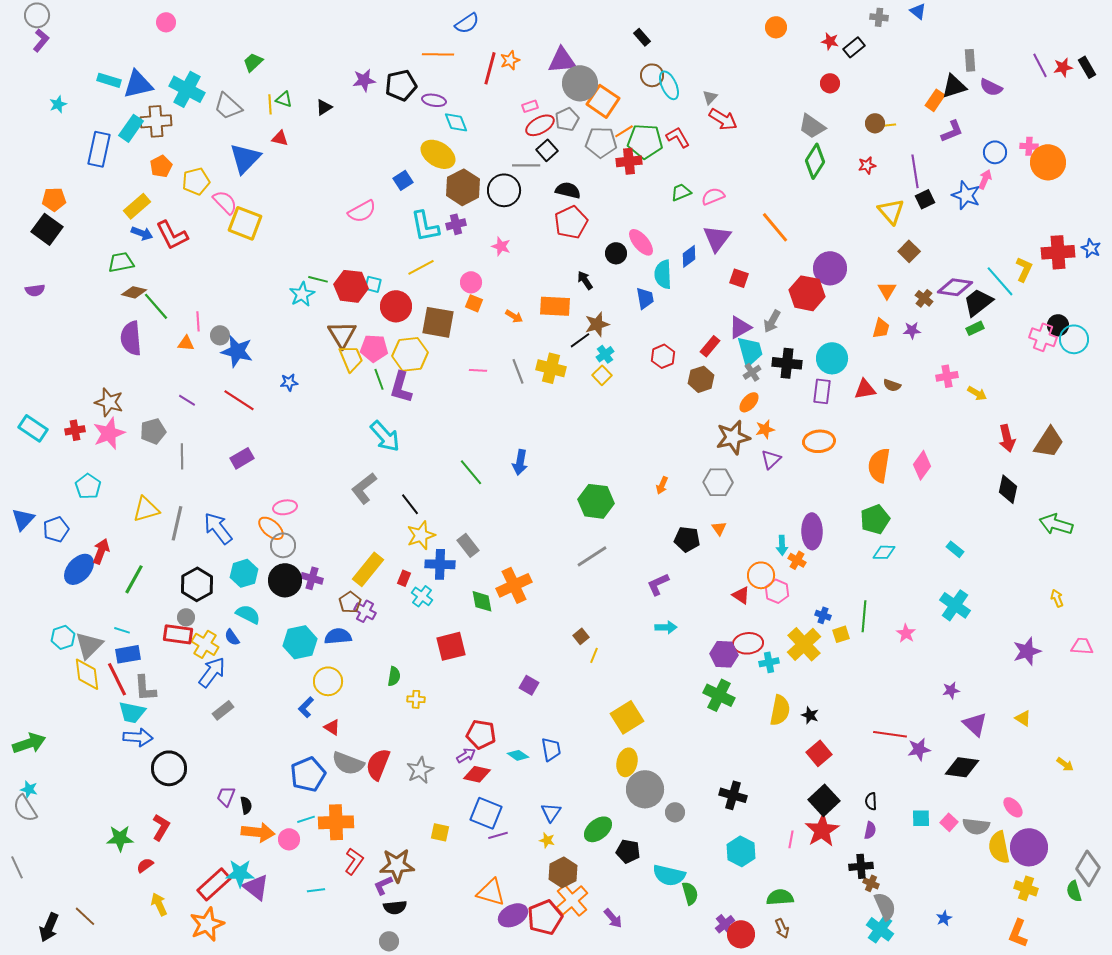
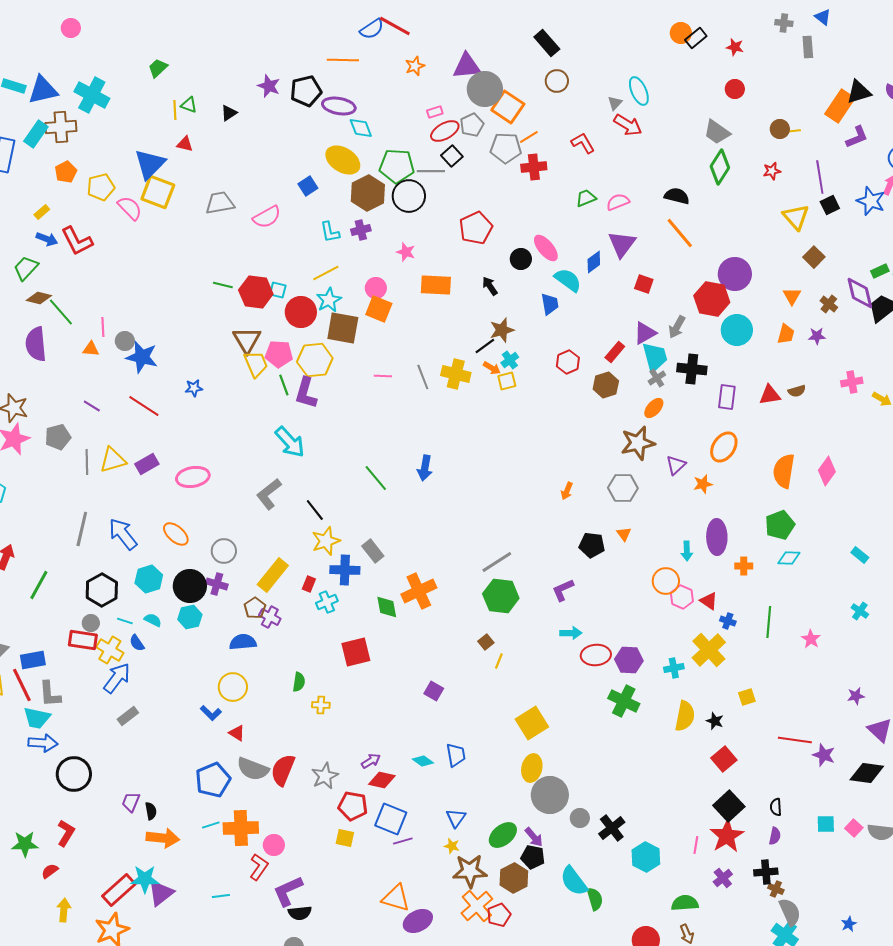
black rectangle: (642, 37) -> (547, 43), size x1.5
black rectangle: (854, 47) -> (696, 38), moved
gray rectangle: (970, 60) -> (808, 47), moved
red line: (490, 68) -> (395, 26), moved, turned -76
purple star: (364, 80) -> (269, 86), turned 30
cyan ellipse: (669, 85) -> (639, 91), moved
purple ellipse: (434, 100) -> (339, 106), size x1.4
orange rectangle: (935, 100) -> (840, 106), size x1.5
gray trapezoid: (228, 106) -> (220, 203), moved, turned 128
green pentagon: (645, 141) -> (397, 166), moved
black semicircle: (568, 190) -> (677, 196), moved
yellow rectangle: (137, 206) -> (42, 212), size x0.6
yellow square: (245, 223) -> (158, 192), moved
cyan L-shape: (425, 226) -> (330, 232), size x0.7
green trapezoid: (121, 262) -> (26, 268), turned -36
cyan semicircle: (663, 274) -> (568, 280), turned 128
purple diamond: (955, 287) -> (860, 293), turned 68
cyan star: (302, 294) -> (329, 300), moved
orange square: (474, 303) -> (379, 309), size x1.5
orange rectangle: (555, 306) -> (436, 285), moved
orange arrow: (514, 316) -> (492, 368), moved
green rectangle: (975, 328) -> (880, 271), moved
cyan circle: (832, 358) -> (737, 330), moved
yellow square: (602, 375) -> (507, 381), turned 30
brown semicircle: (892, 385) -> (797, 391), turned -36
orange star: (765, 429) -> (703, 484), moved
orange ellipse: (819, 441) -> (724, 447), turned -52
green hexagon: (596, 501) -> (501, 596), moved
pink ellipse: (285, 507) -> (193, 477), moved, size x1.4
yellow triangle: (146, 509) -> (113, 460), moved
gray circle: (283, 545) -> (224, 551), moved
orange cross: (797, 560) -> (744, 566), moved, turned -30
red triangle: (741, 595) -> (709, 601), moved
cyan cross: (422, 596) -> (327, 602), turned 30
cyan cross: (955, 605) -> (860, 611), size x0.6
cyan semicircle: (248, 614) -> (153, 620), size x0.7
cyan line: (122, 630) -> (125, 621), moved
yellow square: (841, 634) -> (747, 697), moved
cyan hexagon: (300, 642) -> (190, 617), moved, size x0.7
red ellipse: (748, 643) -> (596, 655), moved
blue L-shape: (306, 707) -> (211, 713), turned -90
red pentagon: (481, 734) -> (353, 806), moved
purple star: (919, 749) -> (824, 755), turned 30
black cross: (733, 795) -> (612, 828), moved, turned 36
pink circle: (289, 839) -> (274, 845), moved
brown star: (397, 865) -> (470, 871), moved
brown hexagon: (563, 872) -> (514, 878), moved
cyan semicircle: (669, 875) -> (574, 881), turned 40
purple L-shape: (383, 885) -> (288, 891), size x1.6
purple triangle: (256, 887) -> (161, 893), turned 44
yellow arrow: (159, 904) -> (64, 910), turned 30
red pentagon: (545, 917) -> (499, 915), moved, size x0.7
purple arrow: (613, 918) -> (534, 837), moved
purple cross: (725, 924) -> (723, 878), moved

